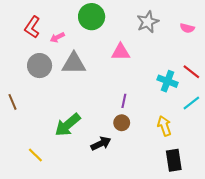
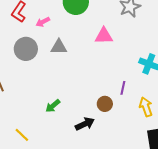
gray triangle: (74, 63) -> (59, 47), size x0.7
purple line: (124, 101) -> (123, 88), moved
green arrow: (68, 125) -> (53, 106), size x0.6

